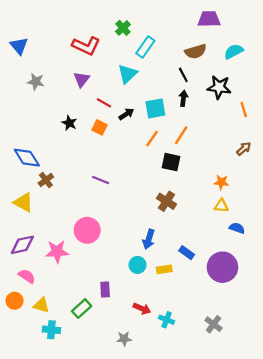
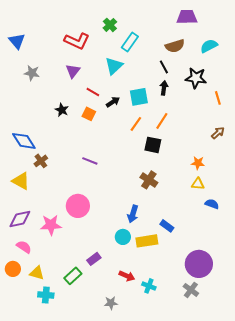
purple circle: (222, 267) -> (199, 264), moved
yellow rectangle: (164, 269) -> (147, 241), size x1.5
purple rectangle: (105, 290) -> (94, 259), turned 56

